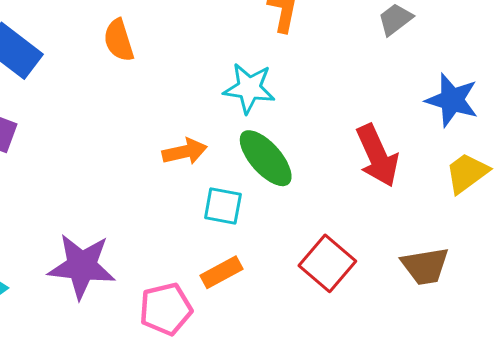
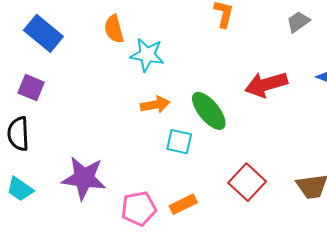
cyan star: (249, 88) -> (147, 55), moved
red arrow: (377, 156) -> (266, 84), moved, turned 96
orange rectangle: (222, 272) -> (183, 204), moved

